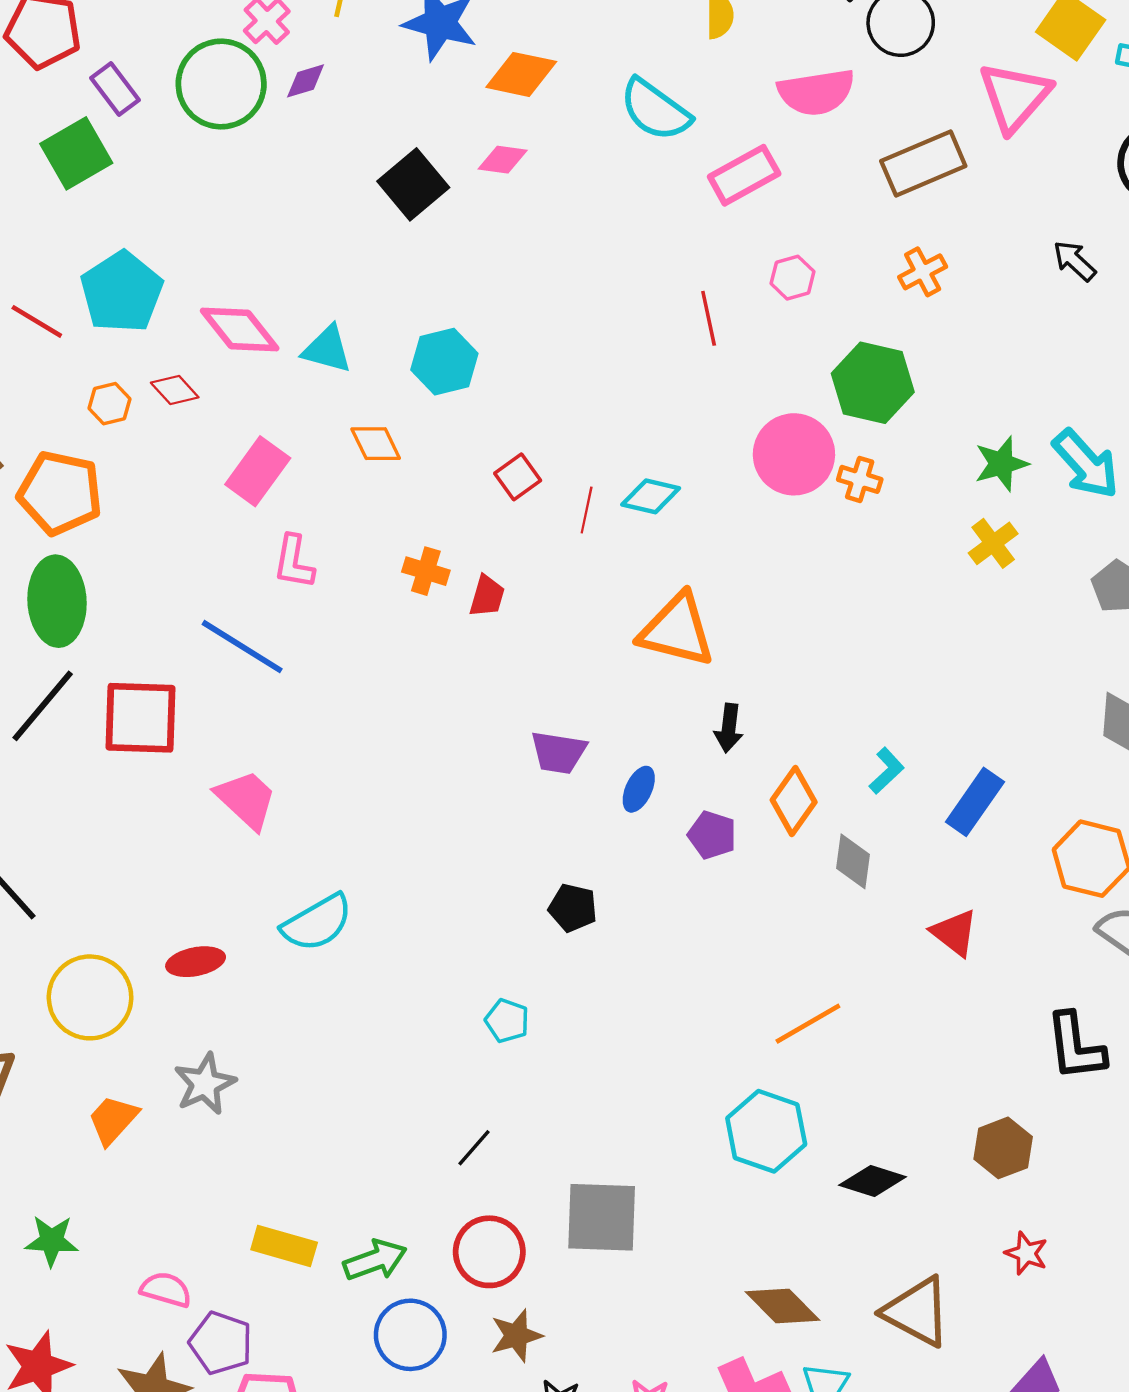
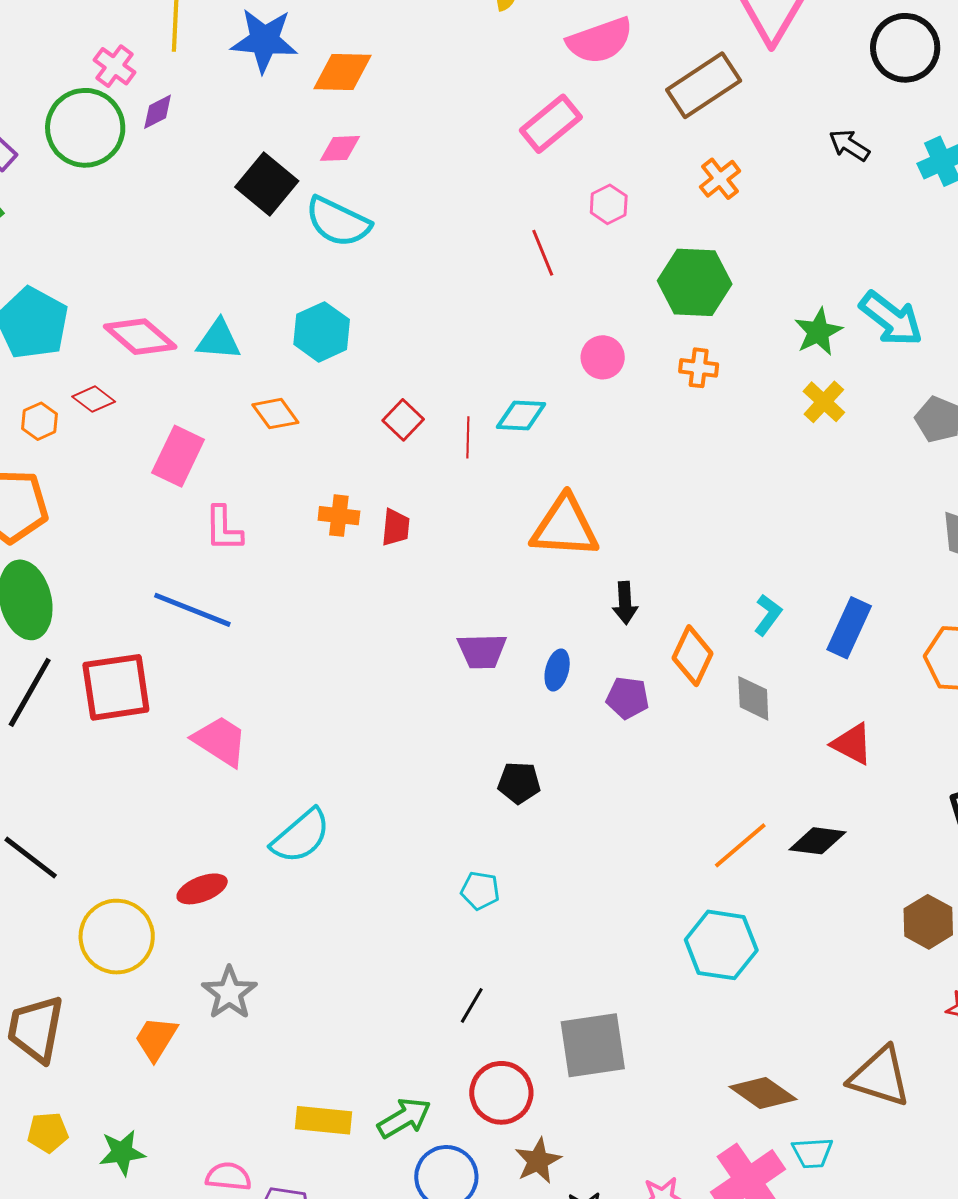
cyan semicircle: (655, 110) -> (338, 222), moved
pink circle: (794, 454) -> (603, 357), moved, size x0.6
black diamond: (873, 1181) -> (817, 841), moved

